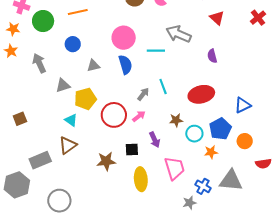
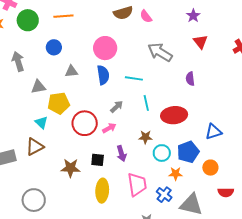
cyan line: (156, 51) -> (134, 78), moved
cyan line: (163, 86) -> (146, 103), moved
blue cross: (203, 186) -> (164, 195), moved
gray circle: (59, 201) -> (34, 200), moved

